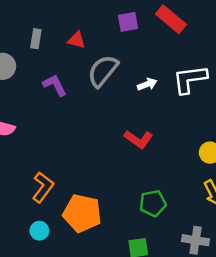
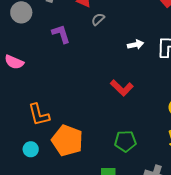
gray semicircle: (103, 71) -> (98, 19), moved, size x0.5
orange L-shape: (43, 187) -> (39, 115), turned 120

